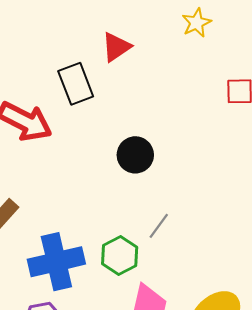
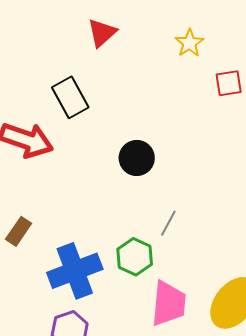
yellow star: (196, 23) -> (189, 43), moved
red triangle: (116, 47) -> (102, 33), moved

